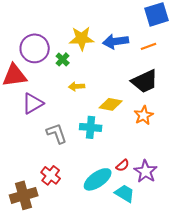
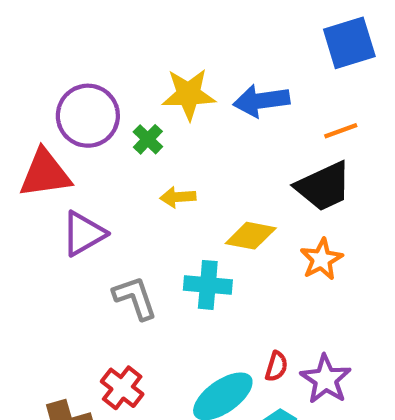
orange line: (149, 46) -> (341, 131), moved
red semicircle: (123, 165) -> (276, 366), turned -32

